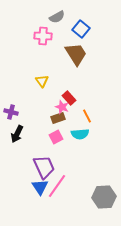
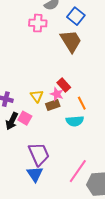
yellow triangle: (42, 81) -> (37, 96), moved
pink square: (56, 137) -> (25, 118), moved, turned -32
pink line: (57, 186) -> (78, 171), moved

